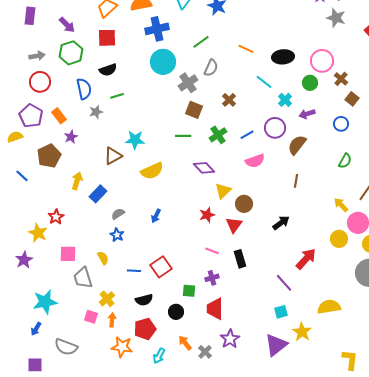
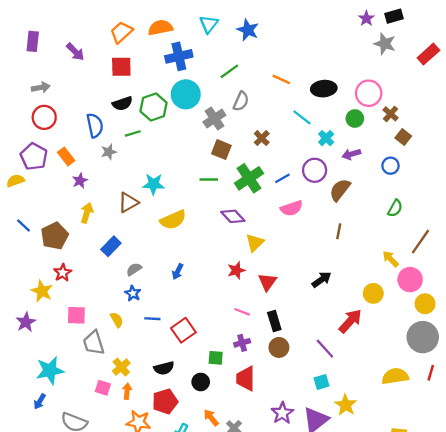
green hexagon: (71, 53) -> (154, 107), moved
green cross: (218, 135) -> (249, 178), size x1.4
brown pentagon: (49, 156) -> (55, 236), moved
yellow arrow: (77, 181) -> (87, 213), moved
brown circle: (244, 204) -> (279, 347), moved
yellow circle: (339, 239) -> (373, 293), moved
blue line: (134, 271) -> (152, 319), moved
yellow semicircle: (329, 307) -> (395, 376), moved
purple star: (230, 339) -> (282, 413), moved

